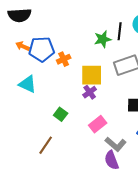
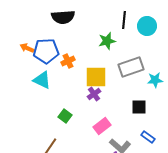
black semicircle: (20, 15) -> (63, 17), moved
black line: (120, 31) -> (124, 20), moved
cyan triangle: (28, 84) -> (42, 80), moved

